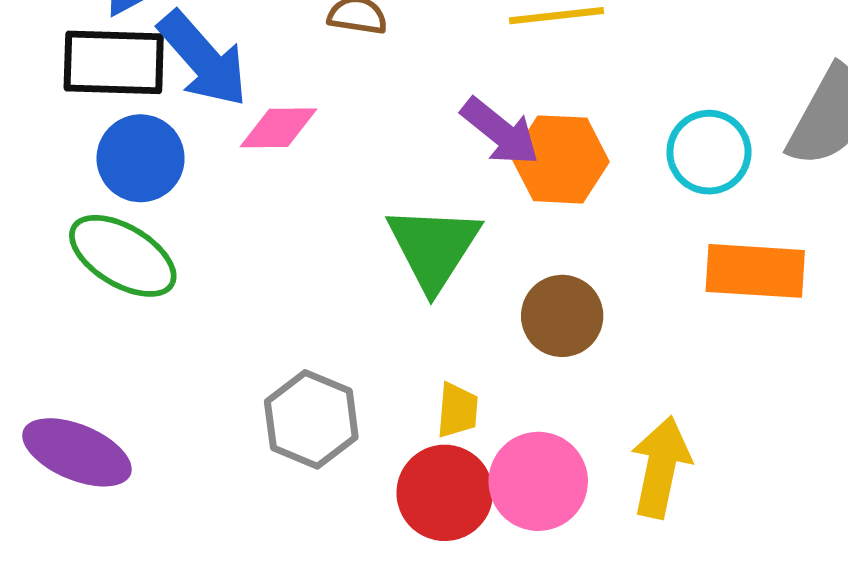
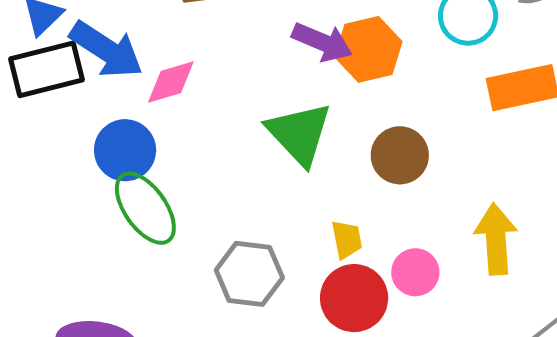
blue circle: (141, 158) -> (125, 150), moved
green ellipse: (123, 256) -> (145, 208), moved, turned 40
pink circle: (538, 481) -> (415, 272), size x0.7

